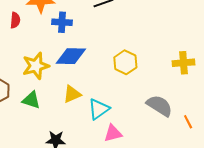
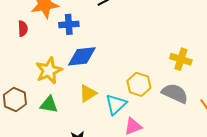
yellow hexagon: (125, 62) -> (139, 84), moved
yellow cross: (184, 63) -> (181, 59), moved, turned 30

